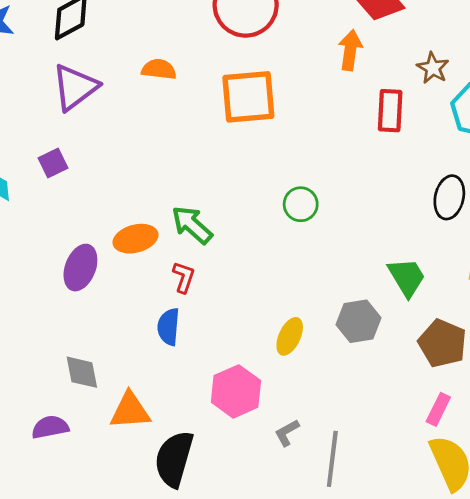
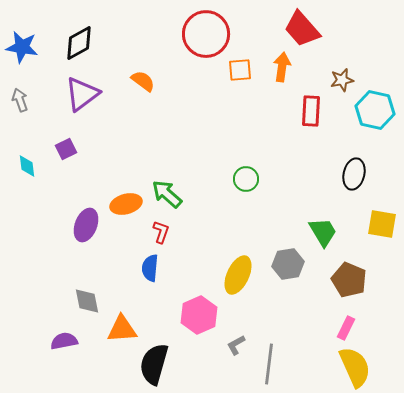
brown star: (433, 68) -> (342, 80), turned 30
orange semicircle: (159, 69) -> (143, 81), turned 30
orange square: (248, 97) -> (240, 70), moved, size x0.6
yellow ellipse: (290, 336) -> (238, 275), size x1.4

